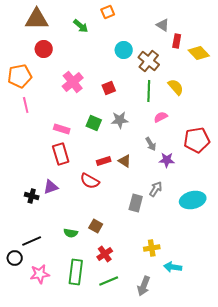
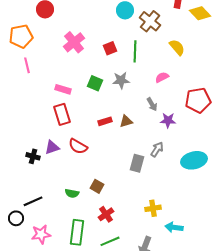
green line: (149, 91) -> (135, 51), moved
brown triangle: (125, 161) -> (126, 121), turned -48
red semicircle: (90, 181) -> (78, 146), moved

